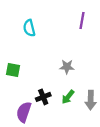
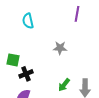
gray star: (67, 67) -> (60, 48), moved
black cross: (43, 97) -> (26, 74), moved

